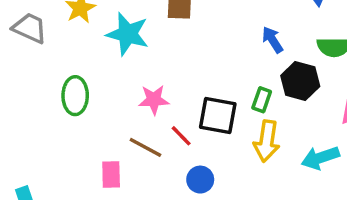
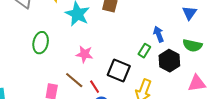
green rectangle: (262, 100) -> (144, 51), moved
red line: (181, 136) -> (95, 87), moved

